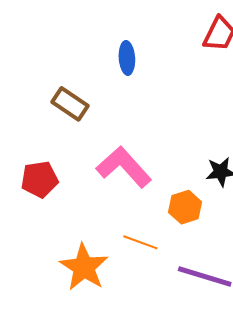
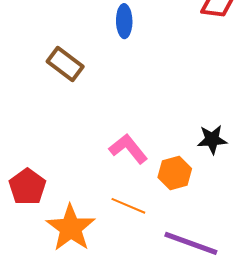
pink L-shape: (124, 167) -> (128, 149), moved, size x0.7
red pentagon: (40, 179) -> (27, 187), moved, turned -30

